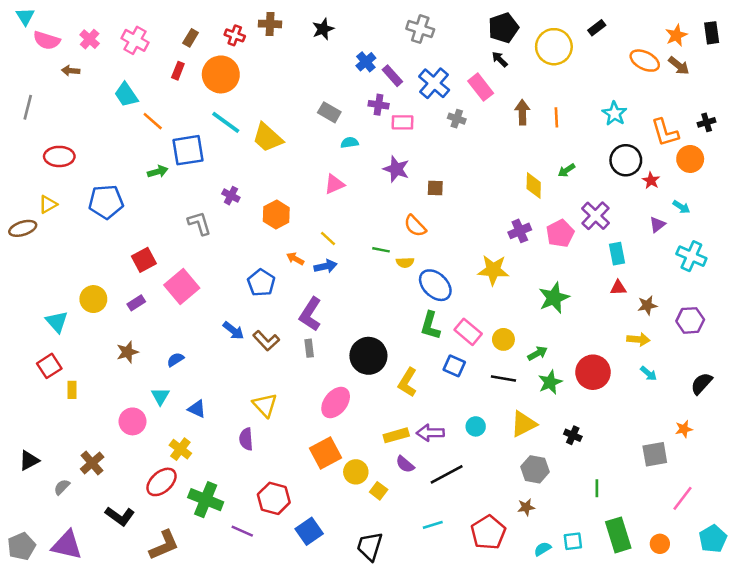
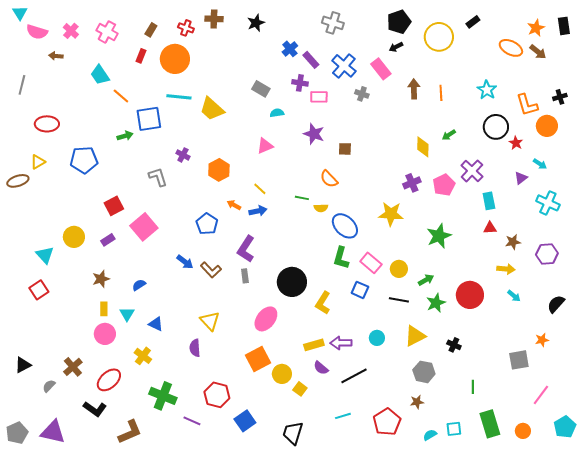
black arrow: (500, 59) -> (396, 47), turned -72
cyan line: (226, 122) -> (179, 97), turned -30
yellow rectangle: (72, 390) -> (104, 309), moved
red ellipse: (162, 482) -> (109, 380), moved

